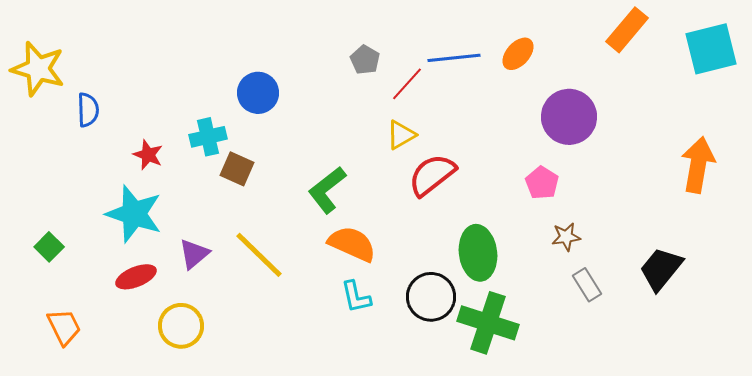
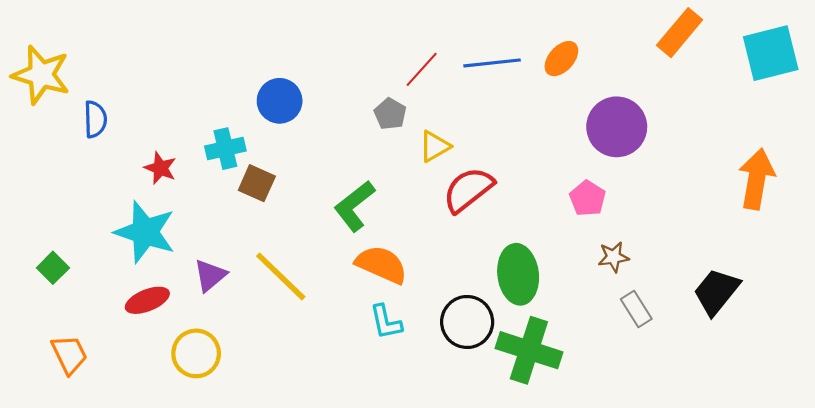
gray pentagon: (365, 60) -> (390, 114), moved
red line: (407, 84) -> (422, 69), moved

